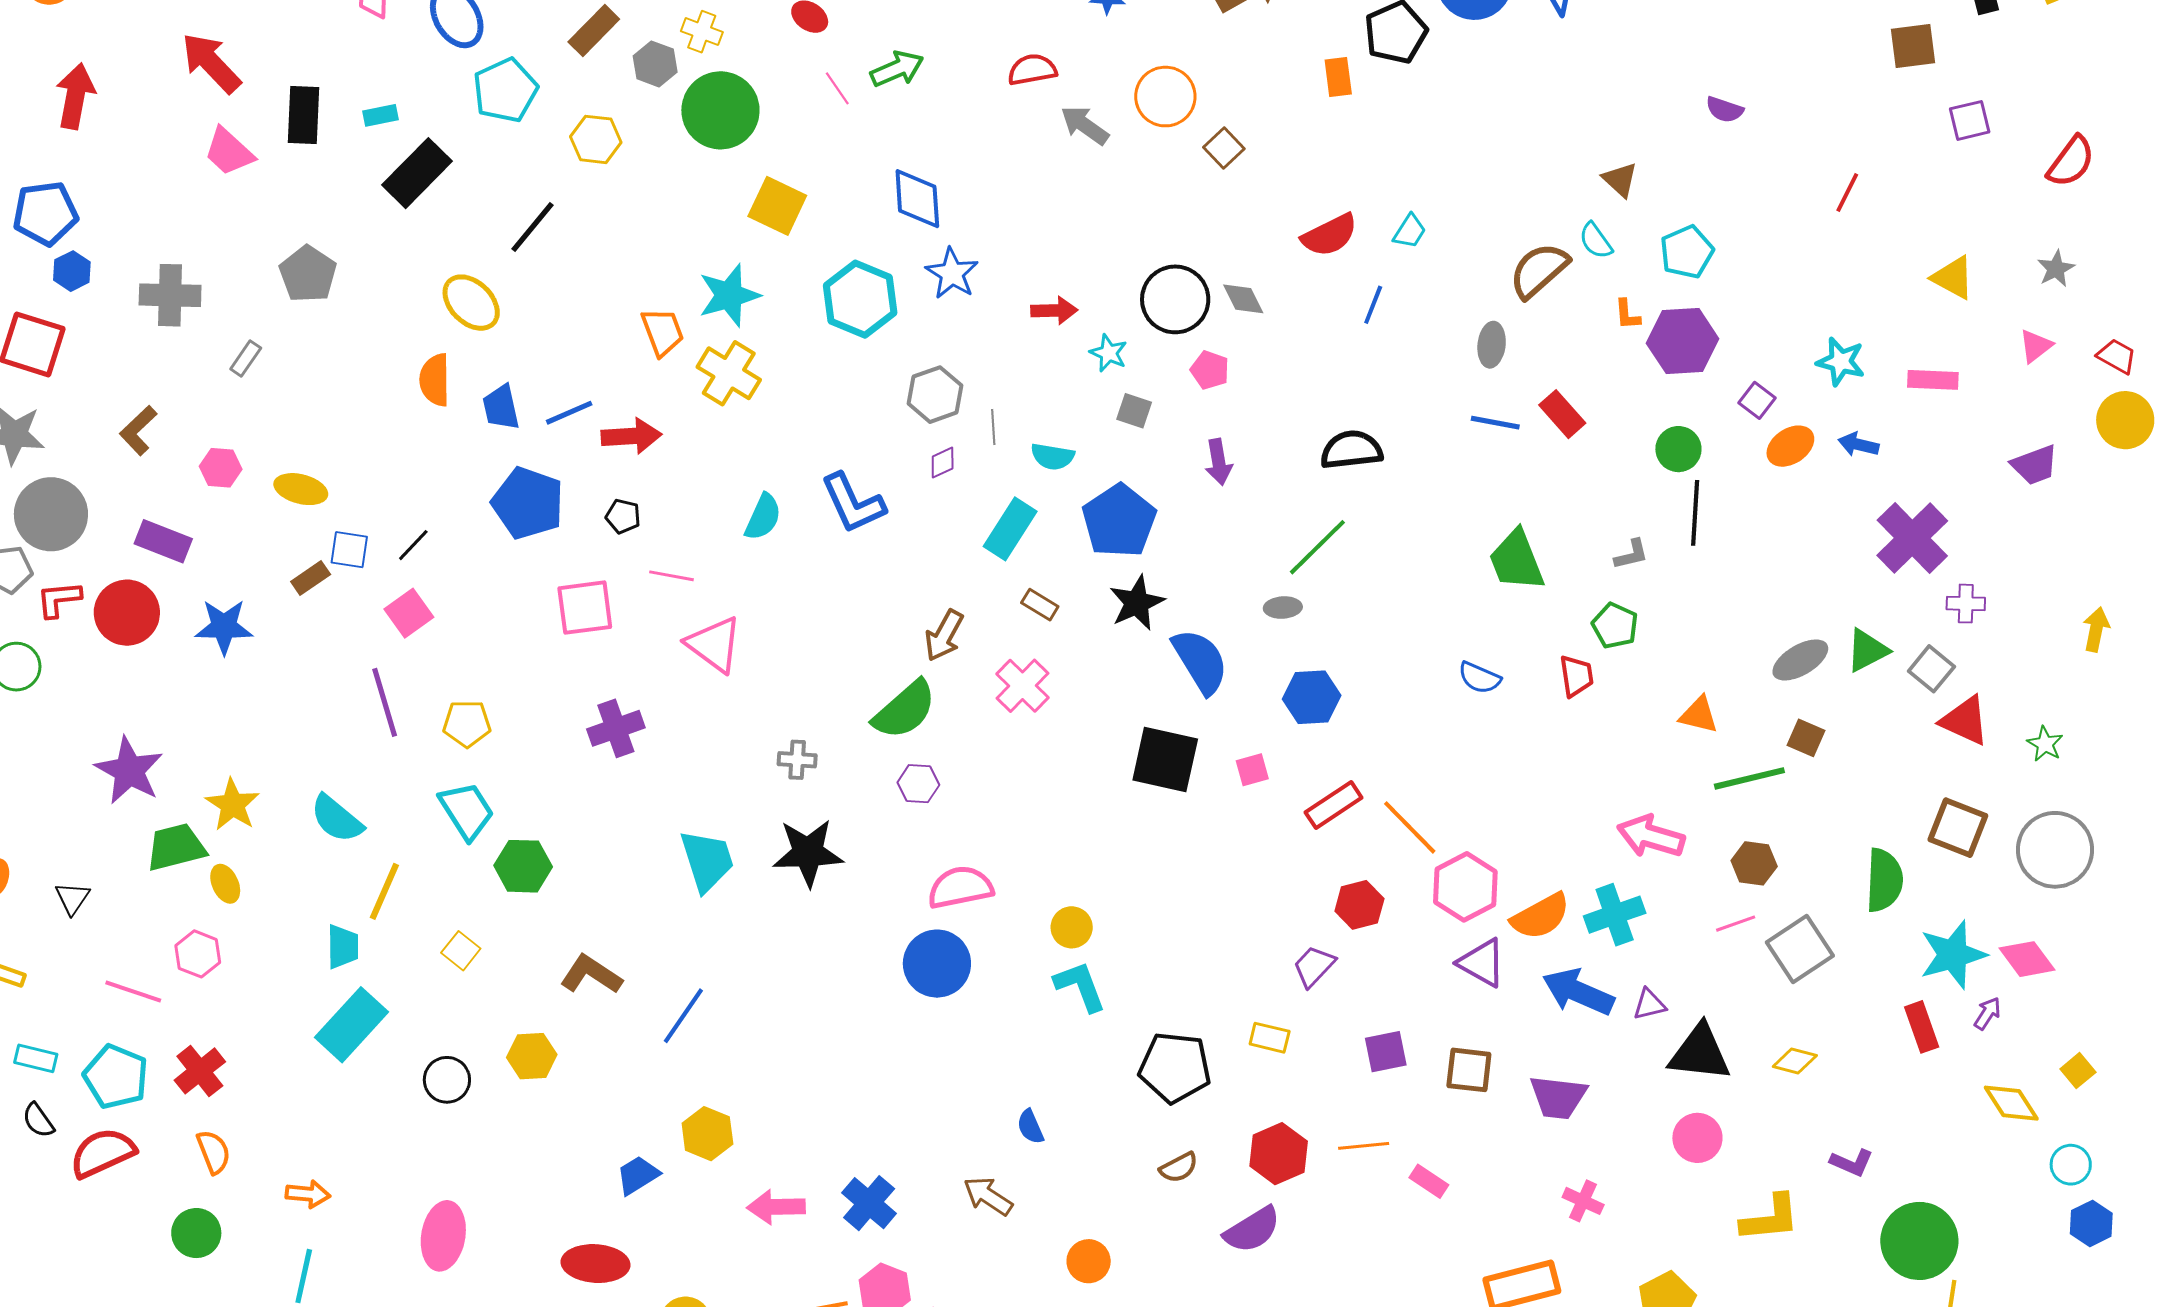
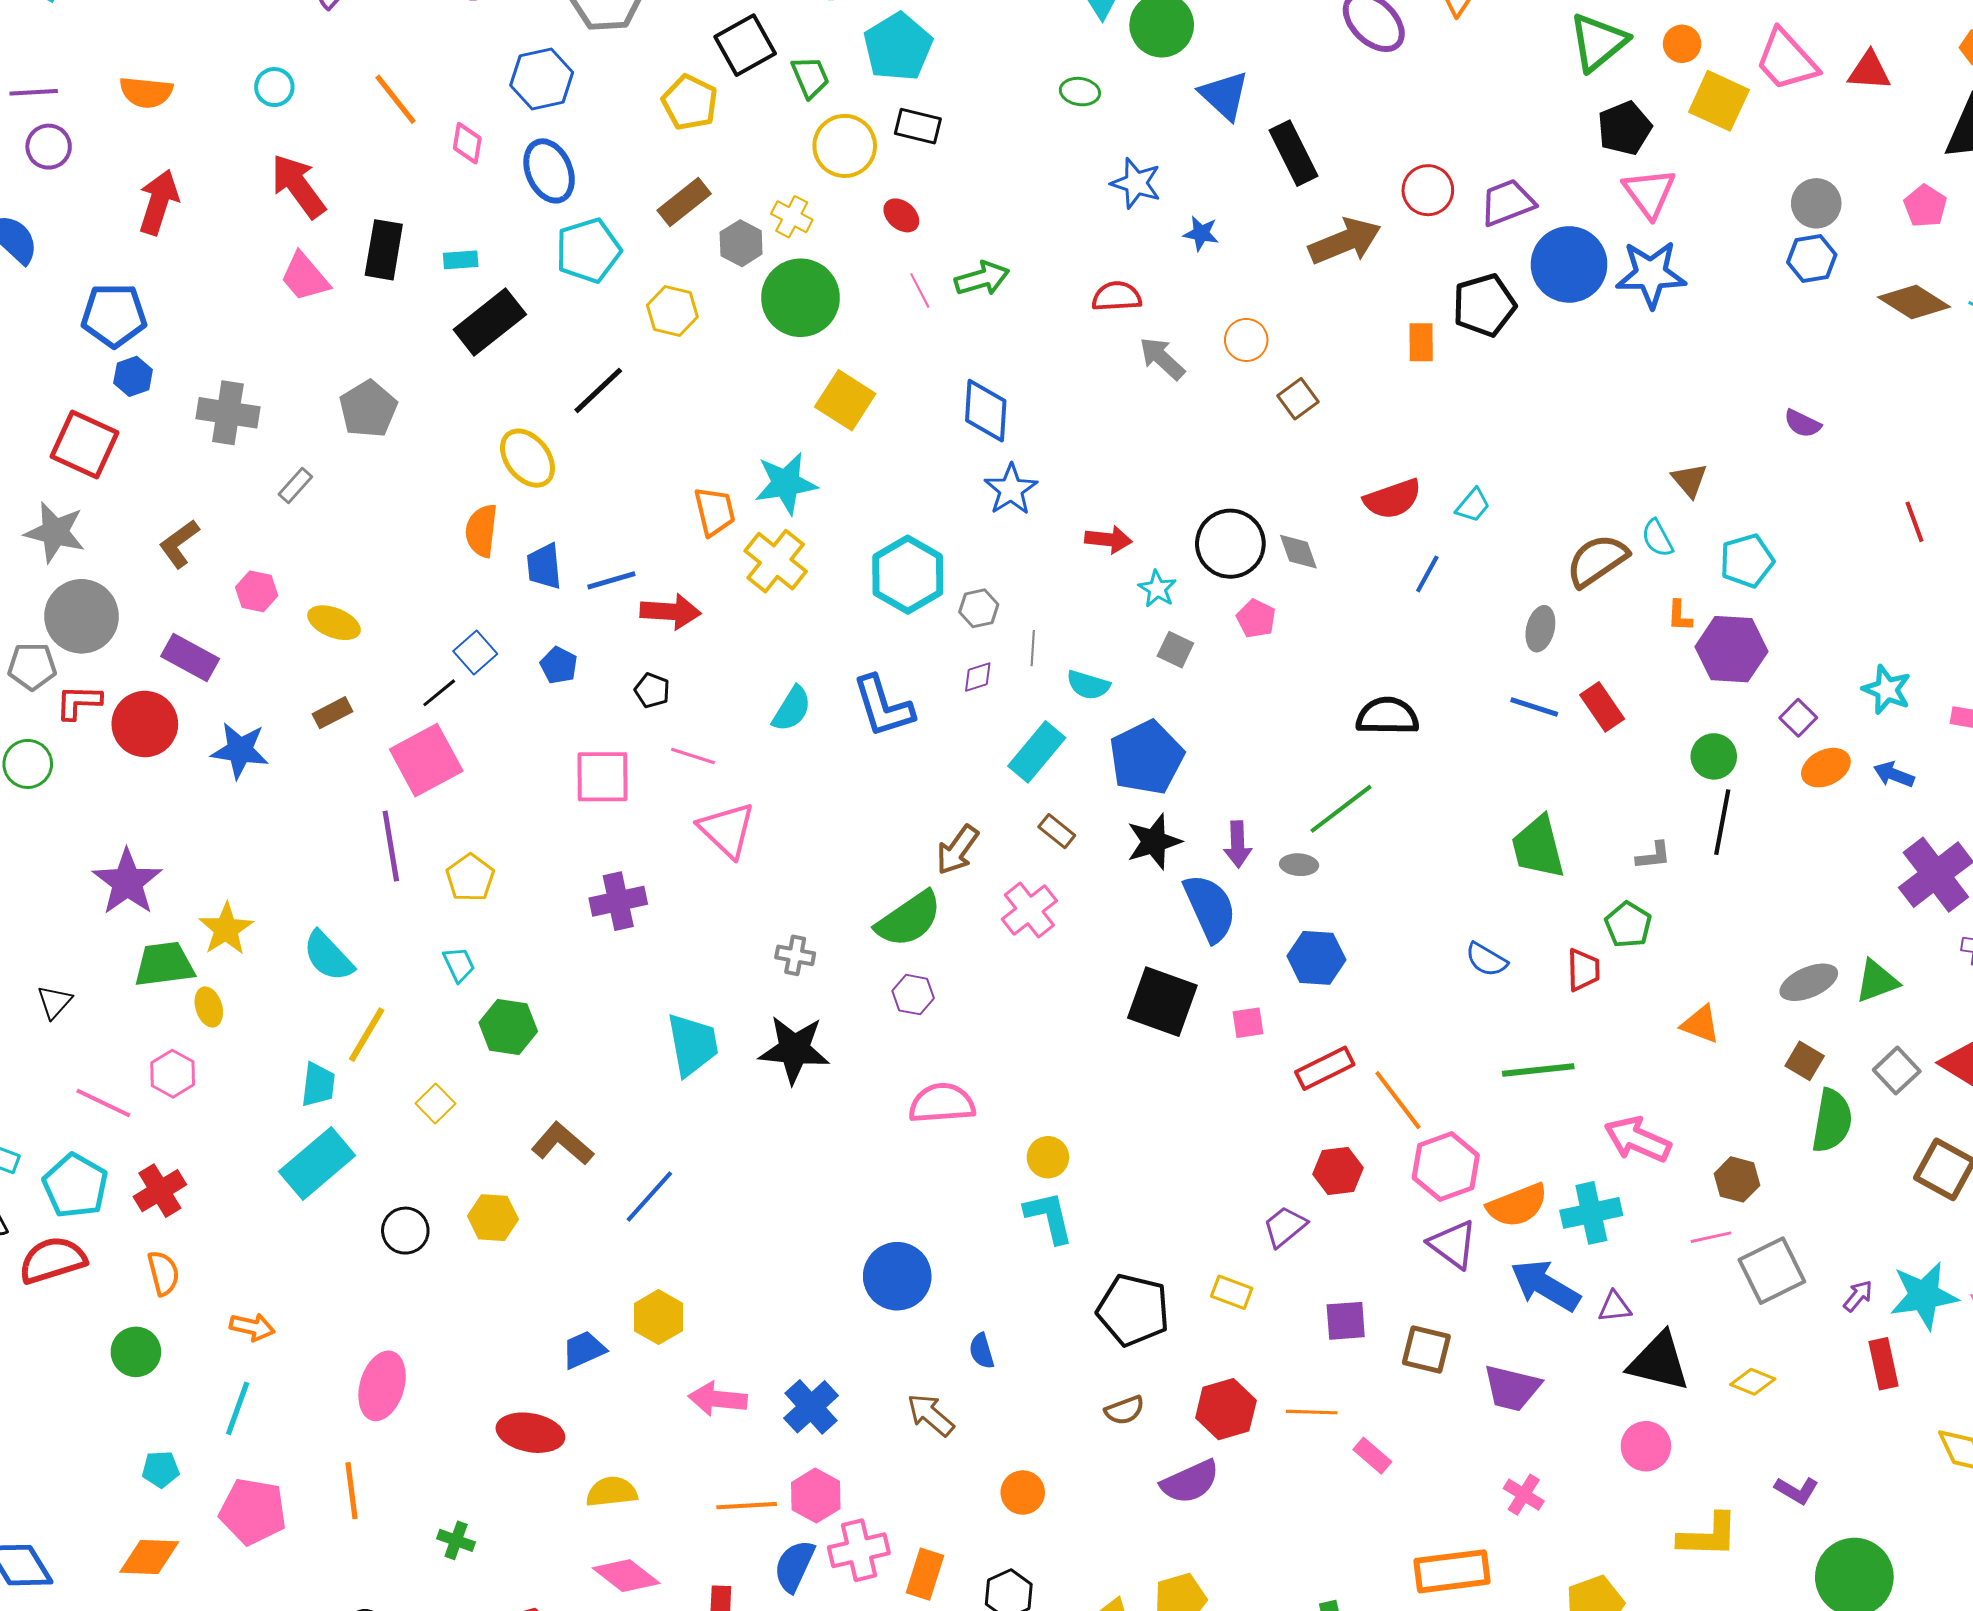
orange circle: (1165, 97) -> (1246, 340), size x0.7
red line: (1847, 193) -> (1915, 522), turned -54
cyan hexagon: (860, 299) -> (908, 575), moved
gray hexagon: (935, 395) -> (979, 608), size x0.7
purple arrow: (1219, 462) -> (1238, 844), moved
blue pentagon: (528, 503) -> (559, 665), size x0.5
blue square: (349, 550) -> (475, 652), moved, turned 33
pink square: (409, 613) -> (426, 760), size x1.5
gray square: (1931, 669) -> (1897, 1071), moved
yellow pentagon: (467, 724) -> (470, 878), turned 30
green line: (1749, 778) -> (1538, 1070), moved
cyan trapezoid: (467, 811) -> (459, 964), size x0.6
green semicircle: (1884, 880) -> (1832, 1121), moved
blue circle: (937, 964) -> (897, 1276), moved
purple arrow: (1987, 1013) -> (1858, 1296), moved

